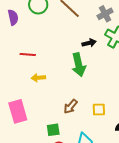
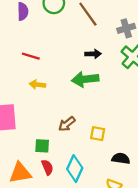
black arrow: (89, 43) -> (93, 54), moved
green arrow: (79, 65) -> (85, 79), turned 85

